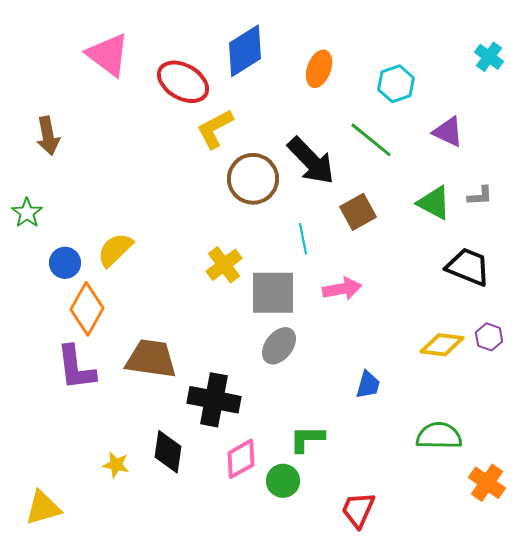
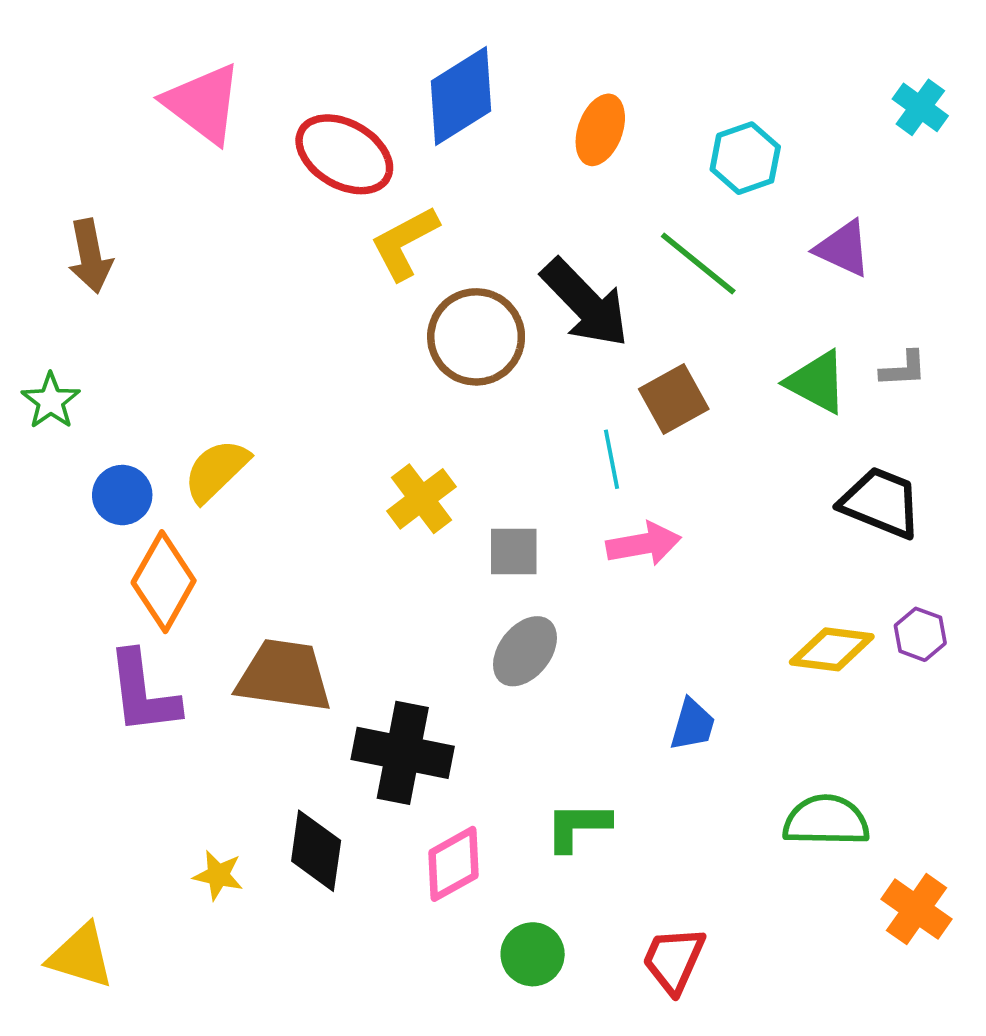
cyan line: (303, 239) -> (612, 459), moved
gray square: (273, 293) -> (514, 551), size x0.6
green circle: (283, 481) -> (533, 954), moved
yellow triangle: (43, 508) -> (81, 956), turned 33

